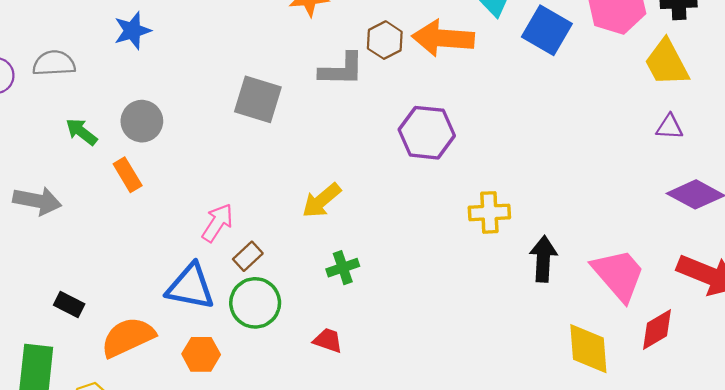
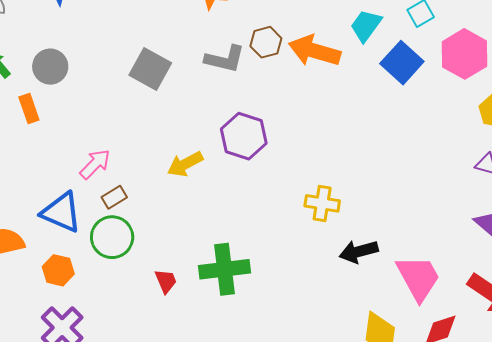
purple hexagon: (427, 133) -> (244, 136), moved
black arrow: (543, 259) -> (359, 252), turned -120
green cross: (343, 268) -> (225, 269), moved, size x1.8
red trapezoid: (328, 340) -> (166, 281), turned 36

